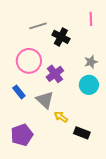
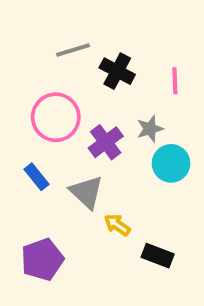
pink line: (91, 19) -> (175, 81), moved
gray star: (91, 62) -> (150, 129), moved

